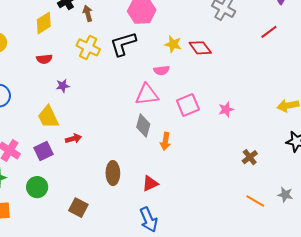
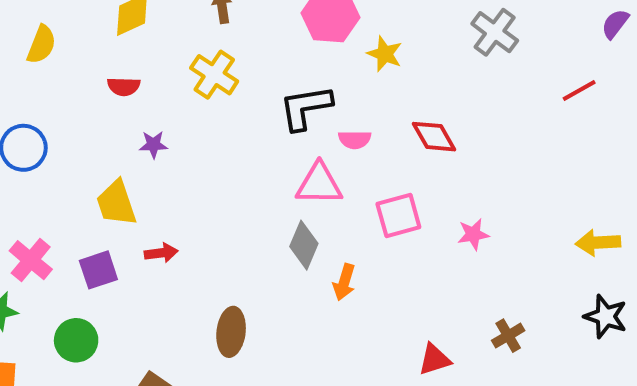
black L-shape: (123, 44) -> (306, 108), moved
yellow star: (173, 44) -> (385, 54), moved
red diamond: (200, 48) -> (434, 137), moved
red triangle: (150, 184) -> (434, 359), moved

